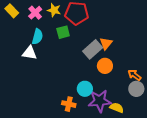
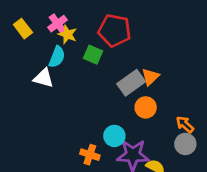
yellow star: (54, 10) -> (67, 34), moved
yellow rectangle: (12, 11) -> (23, 29), moved
green square: (63, 32) -> (93, 55), turned 32

